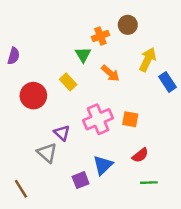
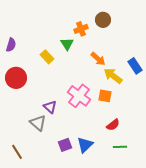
yellow arrow: (148, 60) -> (113, 76), moved, turned -78
orange arrow: (110, 73) -> (98, 59), moved
yellow rectangle: (68, 82) -> (47, 57), moved
red circle: (33, 96) -> (16, 78), moved
pink cross: (98, 119) -> (79, 96), turned -30
blue triangle: (103, 165) -> (85, 145), moved

